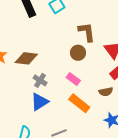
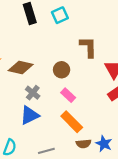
brown circle: (78, 53) -> (62, 70), moved
brown semicircle: (106, 92) -> (83, 144), moved

